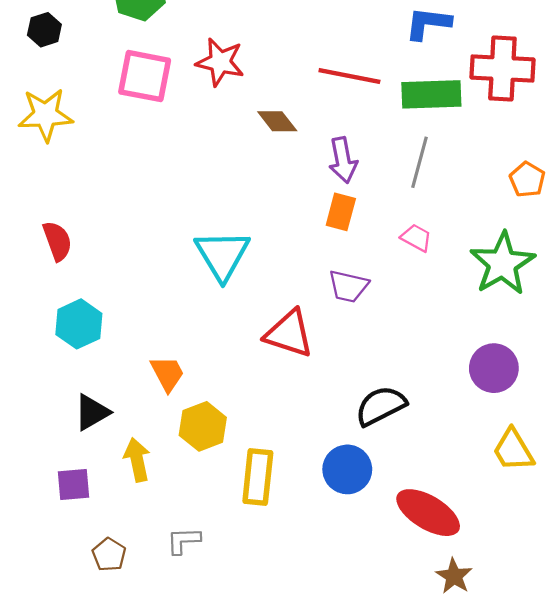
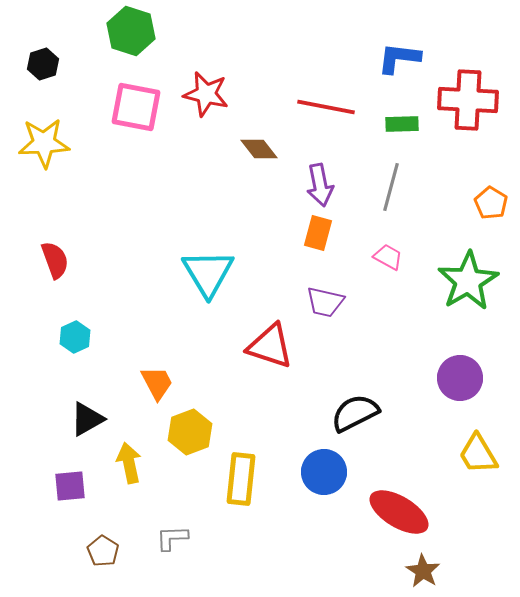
green rectangle: (431, 94) -> (402, 124), size x0.6
cyan hexagon: (79, 324) -> (75, 337), size x0.7

